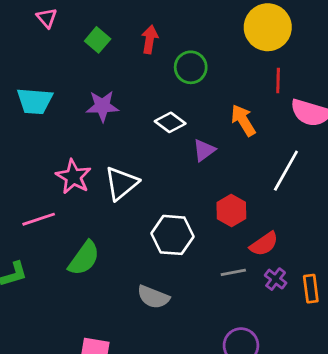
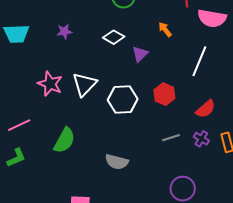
purple star: (102, 106) -> (64, 31), size x0.7
orange arrow: (243, 120) -> (165, 29), size x0.7
pink line: (39, 219) -> (19, 125), moved
white hexagon: (172, 235) -> (123, 100), moved
red semicircle: (264, 244) -> (206, 109), moved

